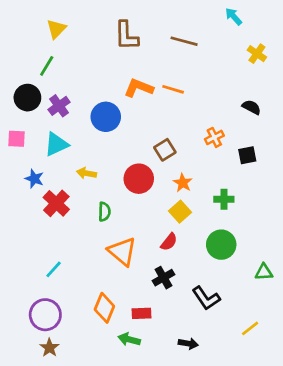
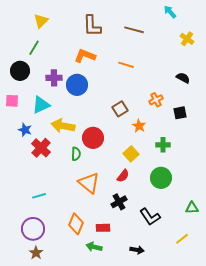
orange L-shape: (139, 88) -> (85, 56), moved
purple cross: (59, 106) -> (54, 78), moved, turned 35
yellow arrow: (87, 173) -> (63, 126), size x1.6
red circle: (139, 179) -> (93, 138), moved
orange star: (183, 183) -> (139, 126), moved
cyan line: (54, 269) -> (39, 196), turned 32
green triangle: (264, 272) -> (192, 208), moved

